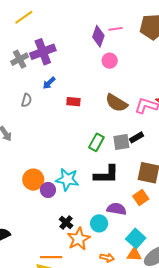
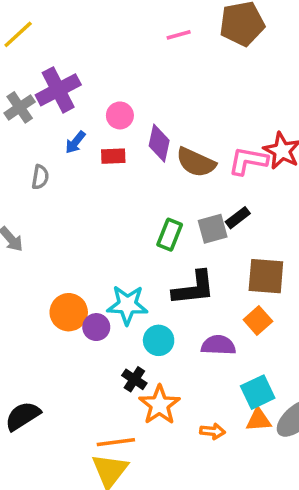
purple diamond: (98, 36) -> (159, 143), moved
pink circle: (110, 61) -> (120, 115), moved
red rectangle: (73, 102) -> (113, 156), moved
cyan circle: (99, 223) -> (159, 340), moved
cyan square: (136, 238) -> (258, 392), turned 30

